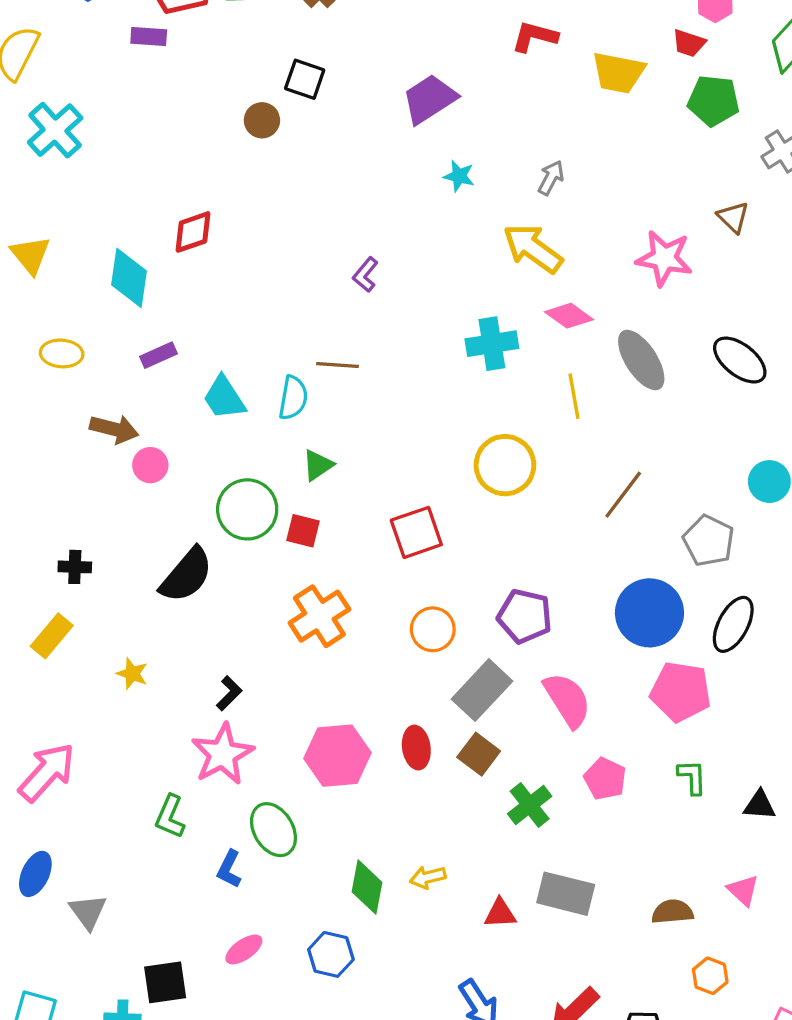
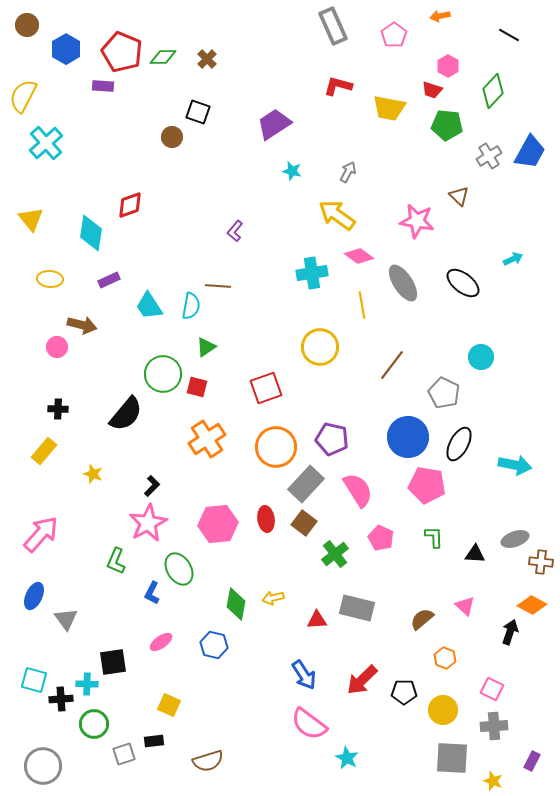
pink circle: (150, 465) -> (57, 347), moved
orange circle: (433, 629) -> (276, 447), size x1.5
brown semicircle: (672, 912) -> (422, 619), turned -35

